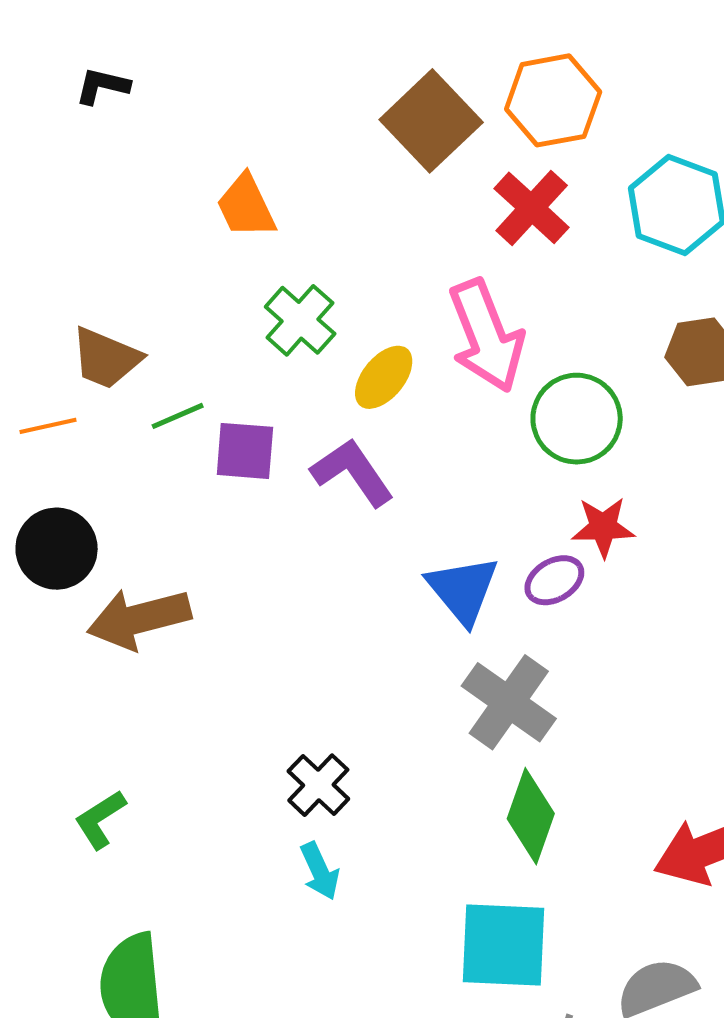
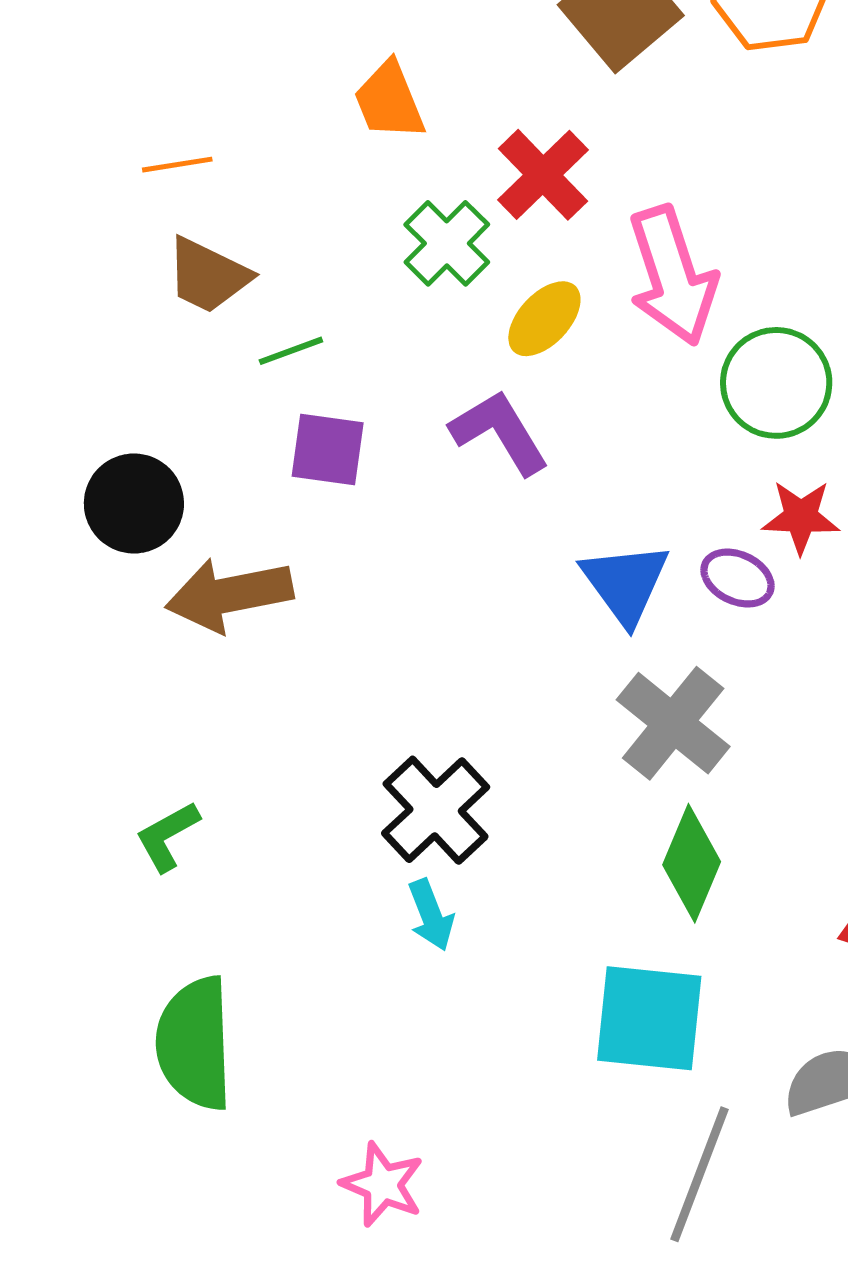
red cross: (532, 208) -> (543, 175), moved
orange line: (48, 426) -> (177, 165), moved
purple square: (245, 451) -> (328, 450), moved
purple ellipse: (554, 580) -> (737, 578), turned 52
black cross: (318, 785) -> (436, 810), size x1.4

